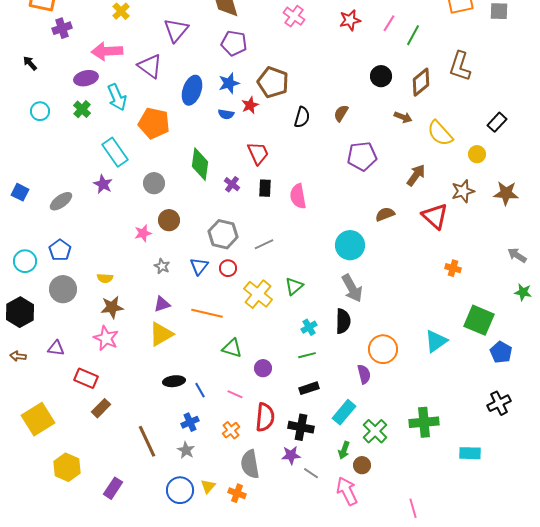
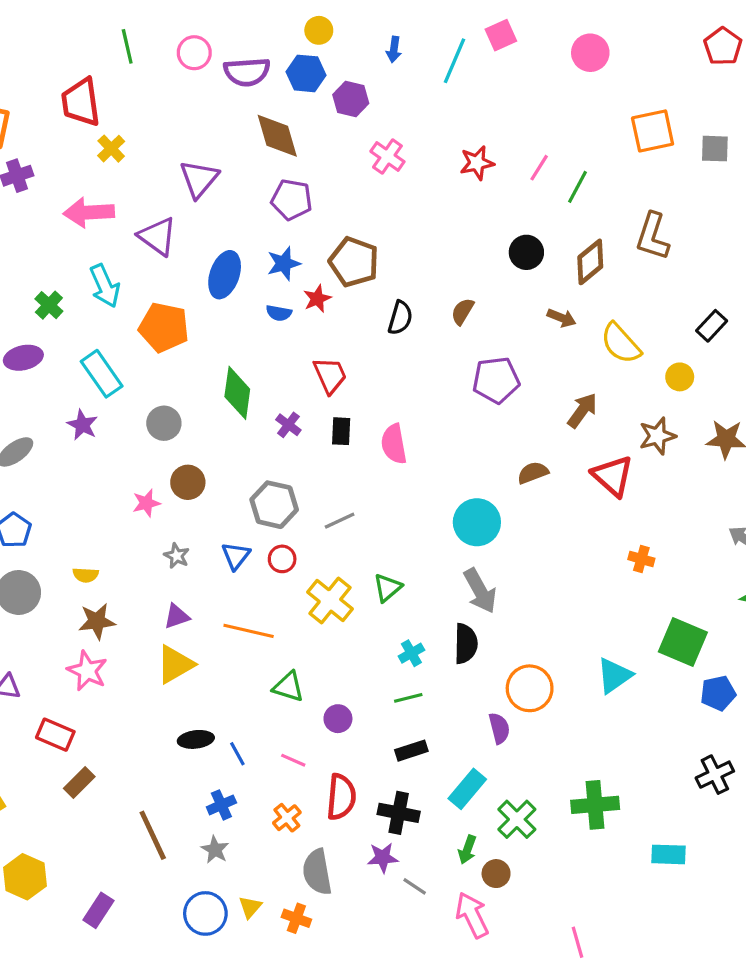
purple ellipse: (86, 78) -> (23, 358), moved
blue pentagon: (501, 352) -> (718, 693), turned 30

